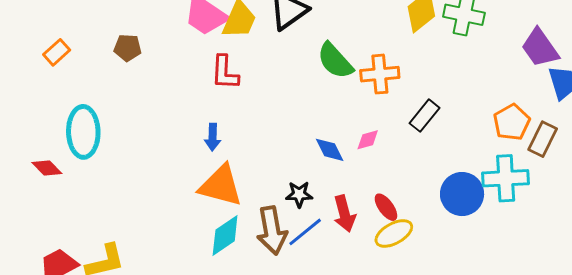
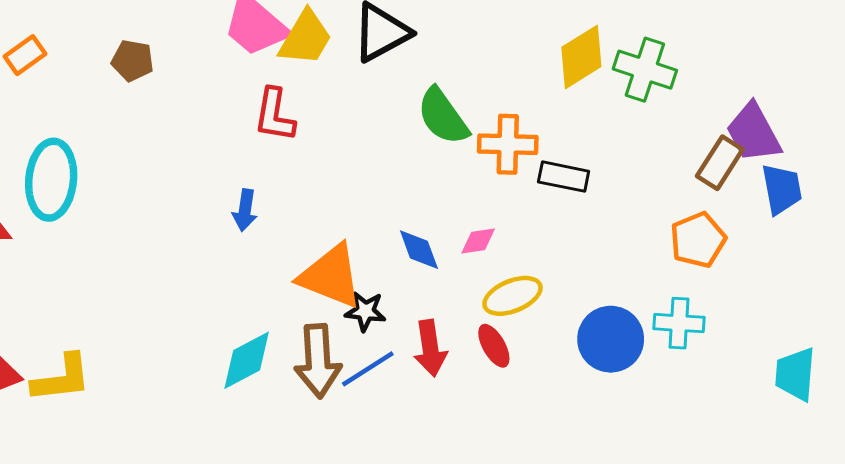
black rectangle: (424, 116) -> (564, 177), moved, turned 56
brown rectangle: (543, 139) -> (720, 163), moved
cyan cross: (506, 178) -> (679, 323), size x0.7
orange triangle: (221, 186) -> (331, 276), moved
yellow ellipse: (394, 233) -> (512, 296), moved

